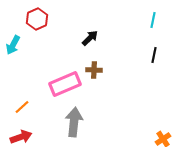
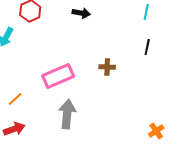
black arrow: (90, 38) -> (81, 13), moved, turned 54
brown cross: (94, 70) -> (107, 67), moved

